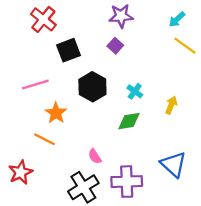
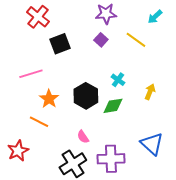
yellow line: (185, 46) -> (136, 40), moved
black hexagon: (92, 87) -> (86, 96), moved

